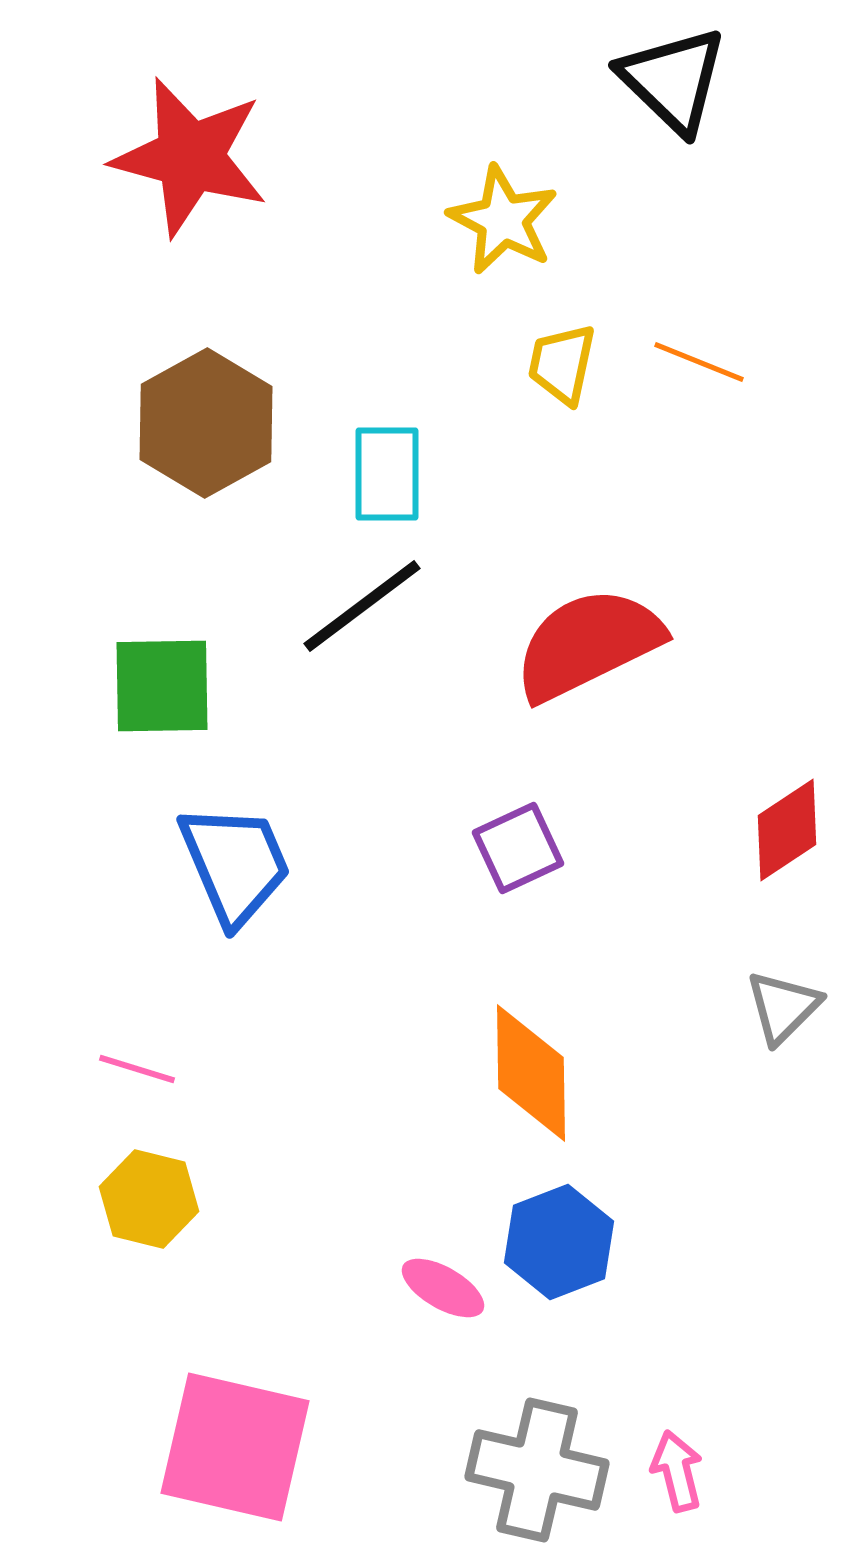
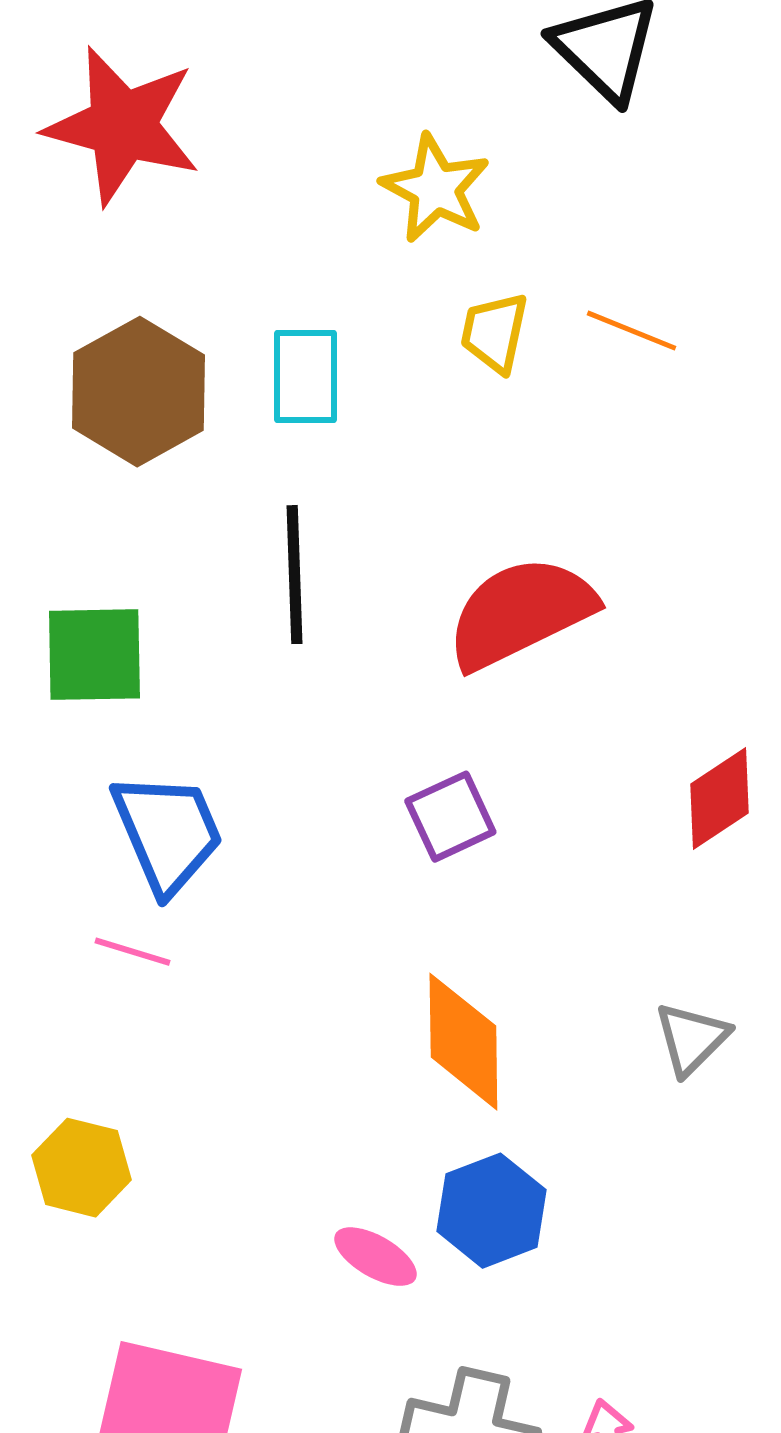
cyan rectangle: (387, 474) -> (305, 377), moved
black line: (362, 606) -> (294, 575), turned -55
gray triangle: (783, 1007) -> (691, 1039), moved
pink line: (137, 1069) -> (132, 952), moved

